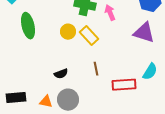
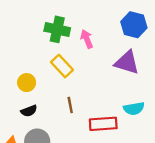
yellow circle: (68, 32) -> (27, 83), moved
cyan semicircle: (150, 72) -> (134, 108), turned 48

